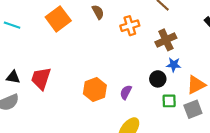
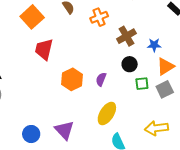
brown cross: (166, 40) -> (126, 36), moved
blue star: (174, 65) -> (154, 45), moved
red trapezoid: (41, 78) -> (44, 49), moved

